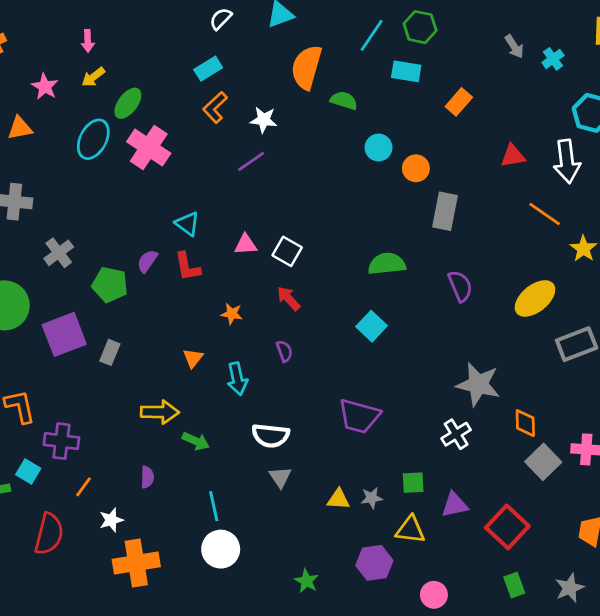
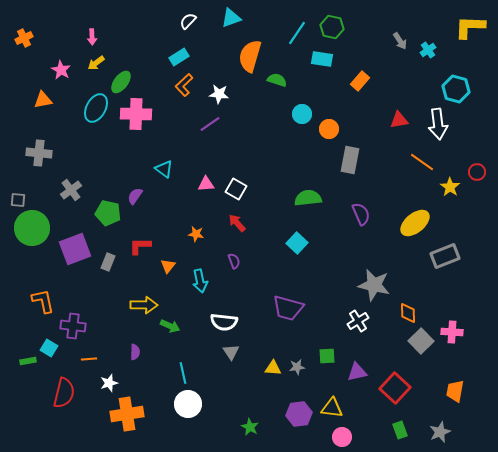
pink cross: (149, 148) -> (136, 114), turned -32
red L-shape: (187, 267) -> (140, 246), moved, turned 100
orange line: (84, 487) -> (89, 359), turned 49
yellow triangle: (410, 530) -> (332, 408), moved

